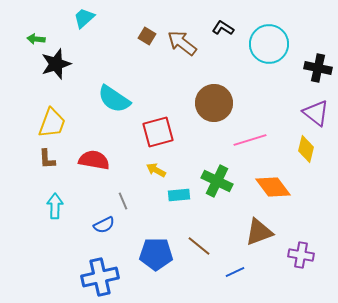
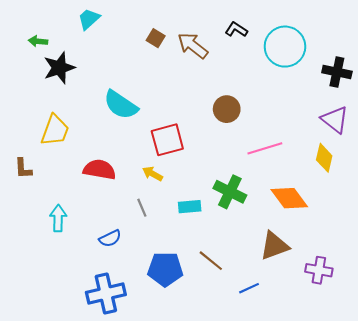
brown circle: (214, 103) -> (227, 109), size x0.7
brown L-shape: (47, 159) -> (23, 168), moved
yellow arrow: (156, 170) -> (153, 174), moved
gray line: (123, 201) -> (142, 208), moved

